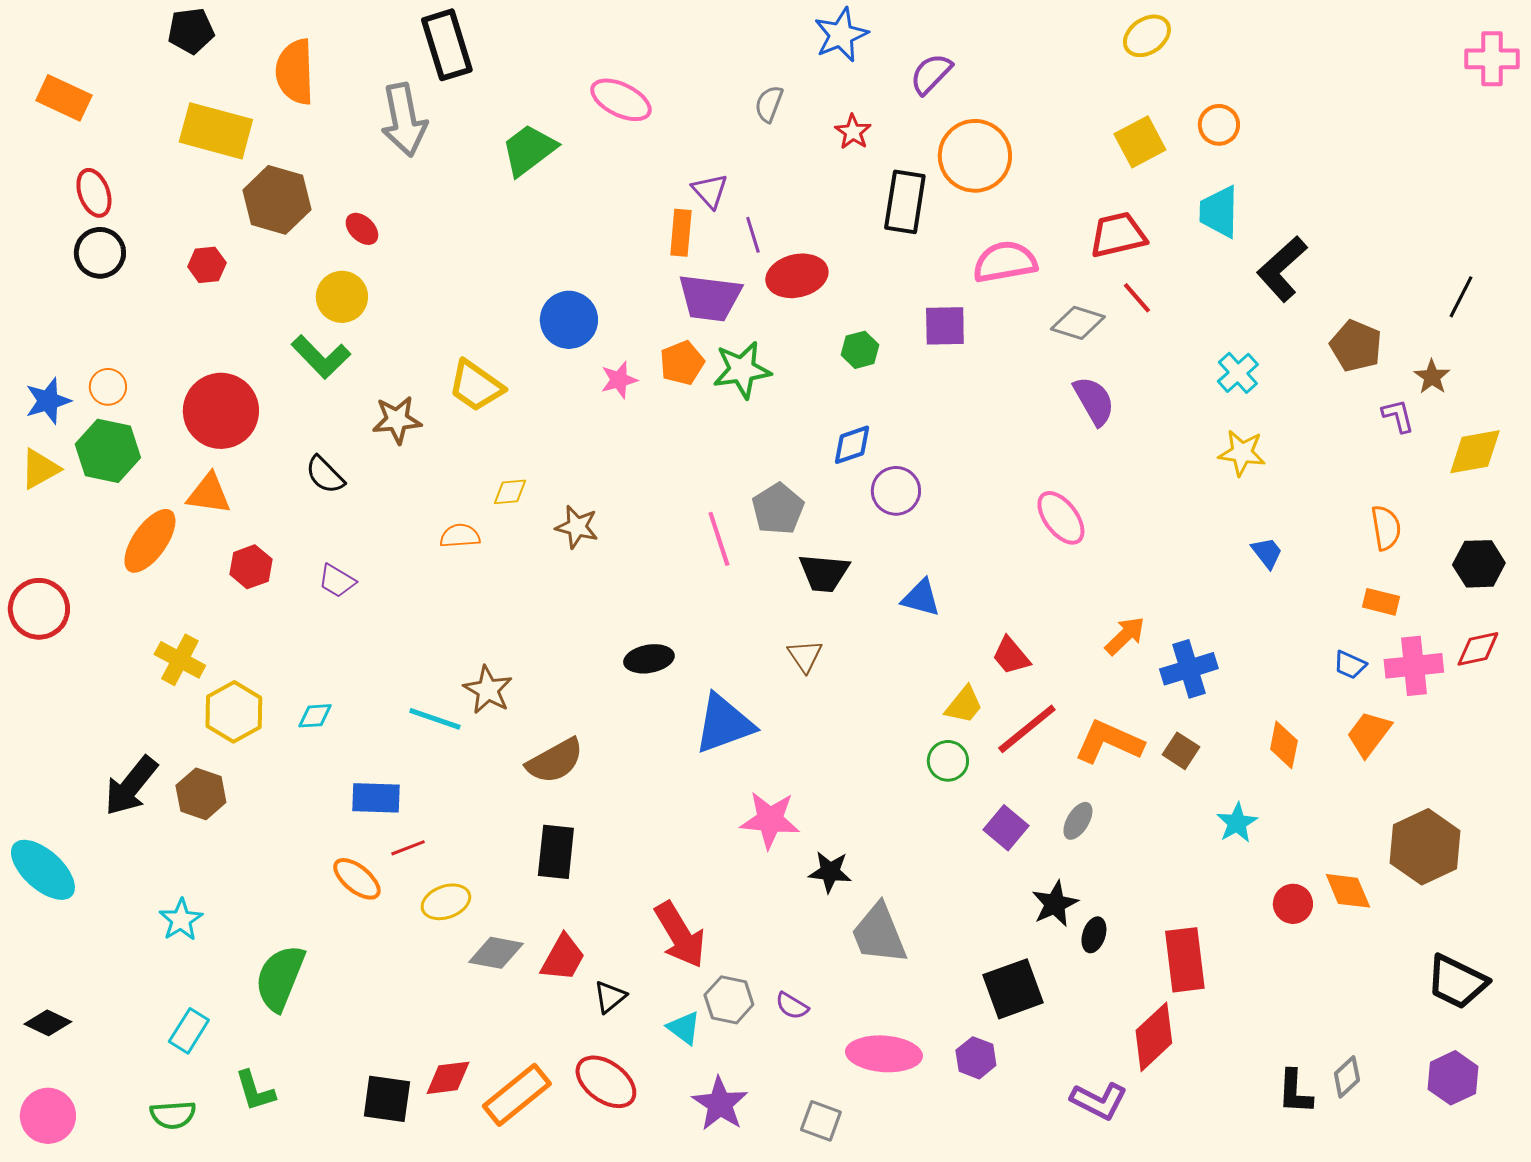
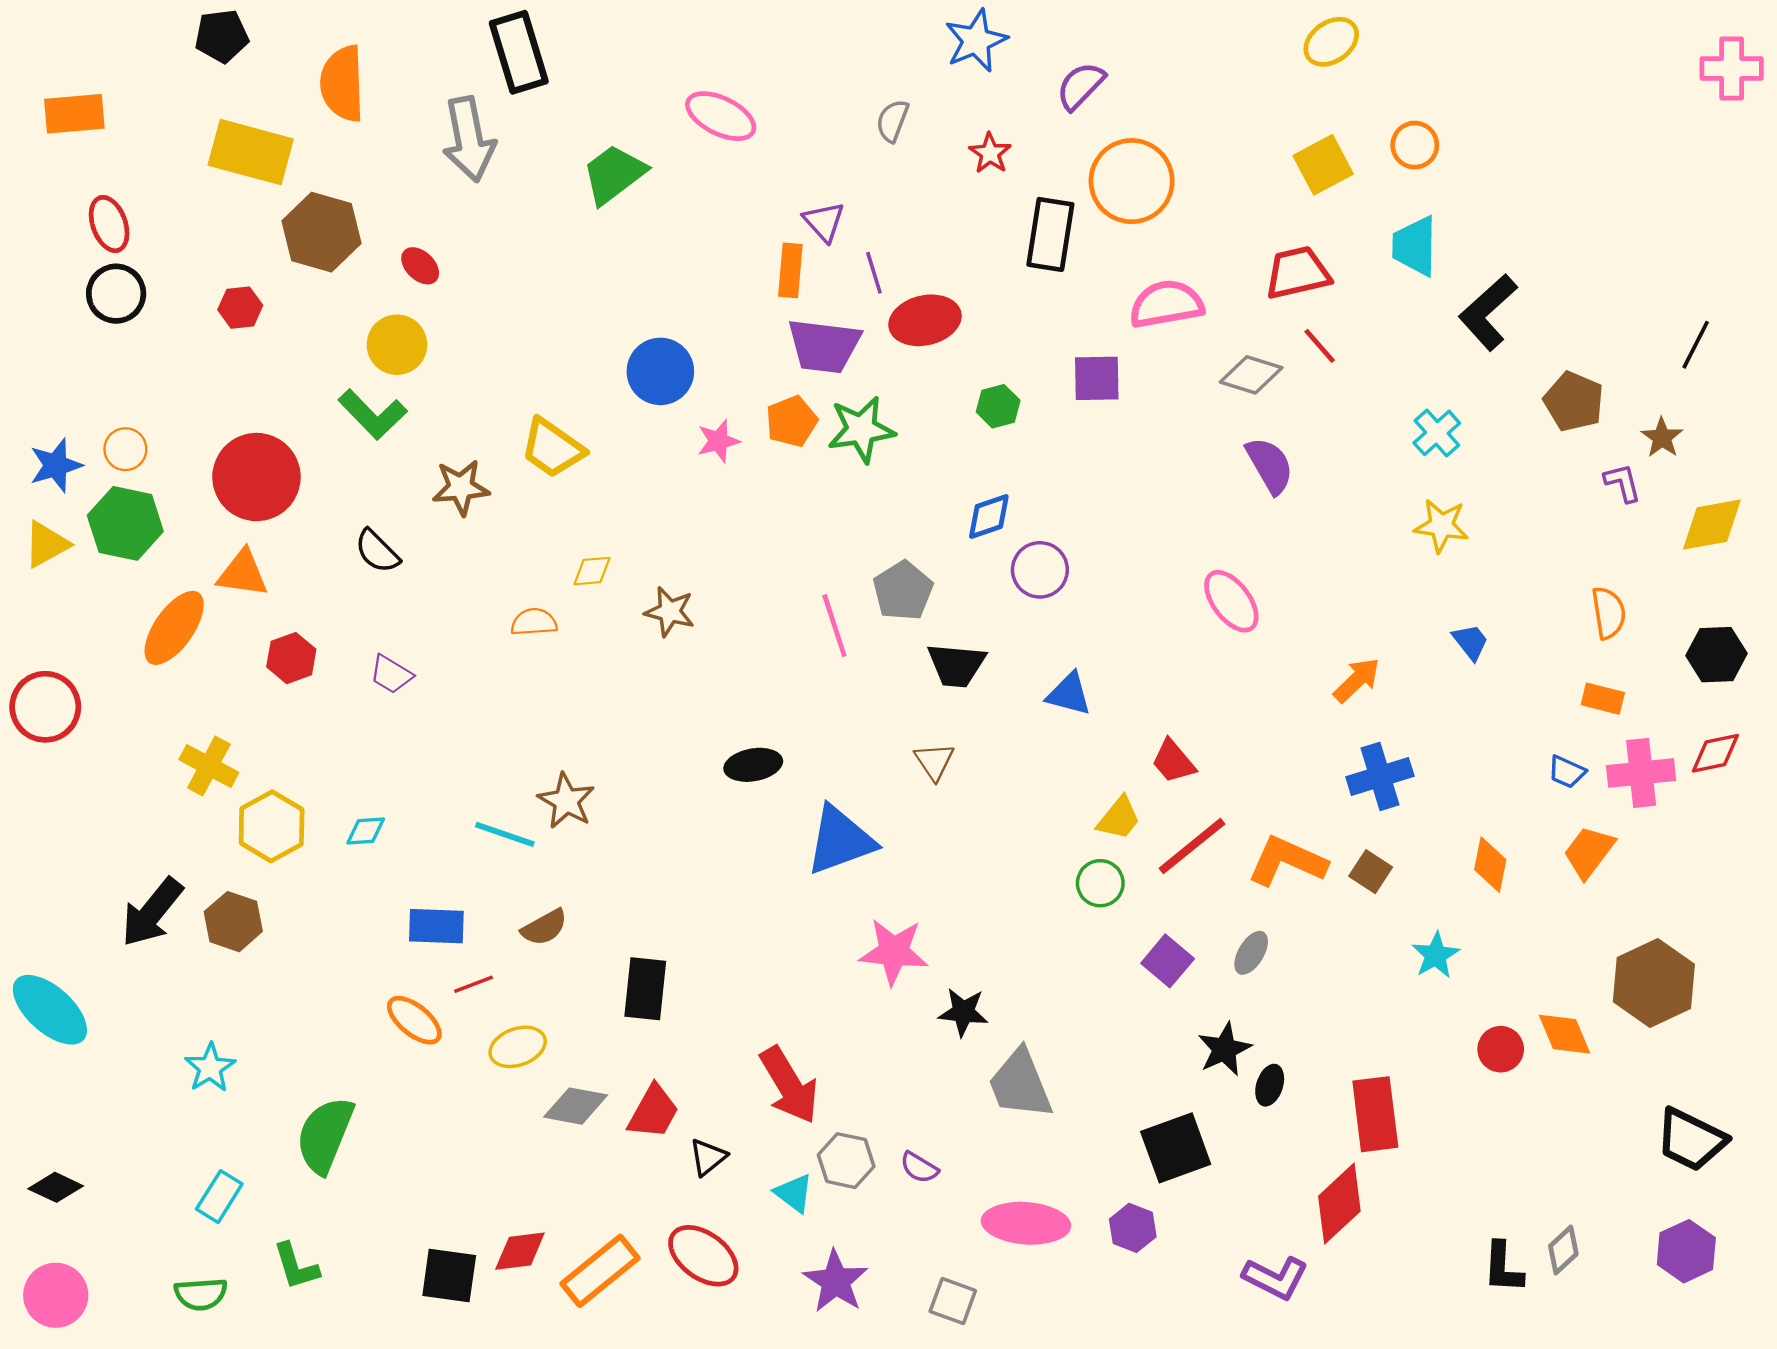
orange rectangle: (64, 98) -> (74, 114), turned -30
orange arrow: (1125, 636) -> (1357, 680), moved
brown semicircle: (555, 761) -> (544, 927), moved, size x0.7

